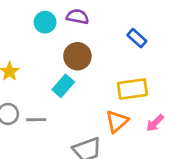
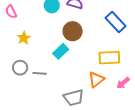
blue rectangle: (137, 38) -> (116, 22), size x1.5

